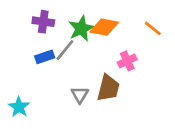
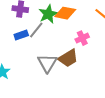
brown trapezoid: (108, 88) -> (68, 58), turned 45
gray triangle: (80, 95) -> (47, 63), size x1.5

